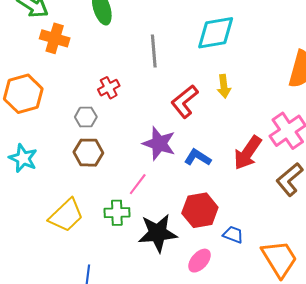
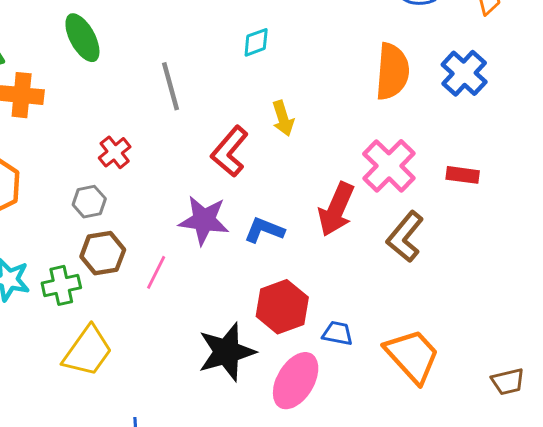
cyan diamond: (216, 33) -> (256, 42), size x0.5
pink line: (138, 184) -> (156, 272), moved
green cross: (117, 213) -> (61, 285), moved
pink ellipse: (200, 261) -> (296, 381), size x1.5

